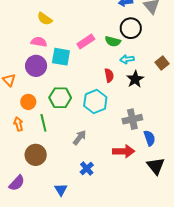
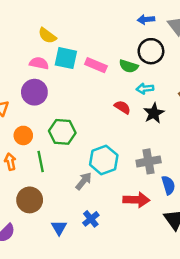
pink rectangle: (86, 42) -> (96, 65), turned 54
cyan square: (61, 57) -> (66, 58), moved
red semicircle: (109, 75) -> (122, 107), turned -48
cyan hexagon: (95, 101) -> (104, 160), moved
blue triangle: (61, 190) -> (59, 228), moved

